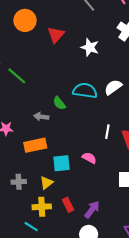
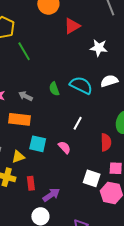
white star: (90, 47) -> (99, 48), turned -30
white semicircle: (113, 87) -> (109, 81), moved
gray arrow: (41, 117) -> (26, 96), moved
white line: (107, 132) -> (78, 123), moved

